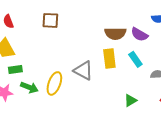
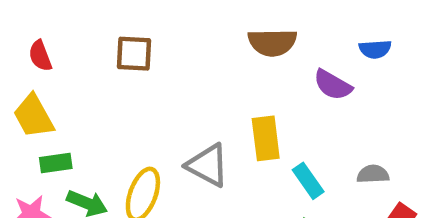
brown semicircle: (115, 33) -> (272, 42), moved
cyan rectangle: (135, 59) -> (308, 181), moved

